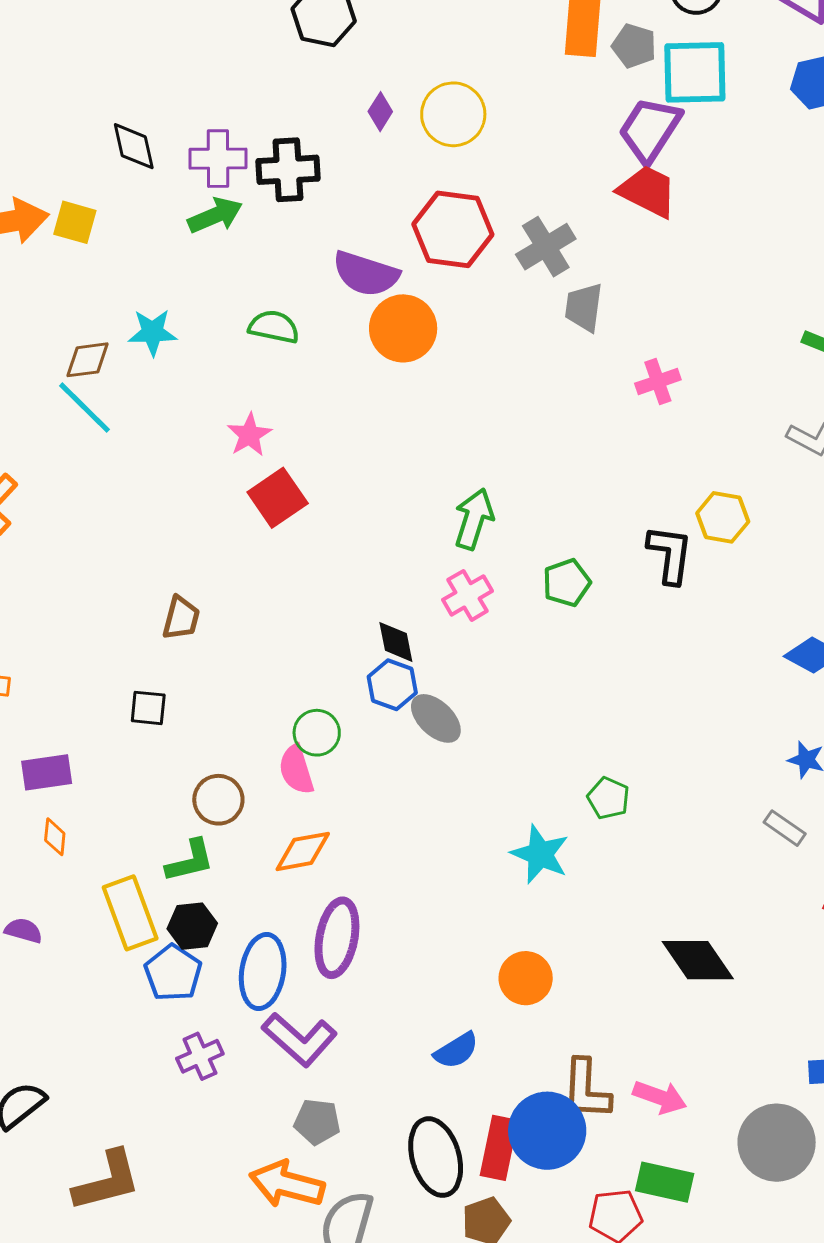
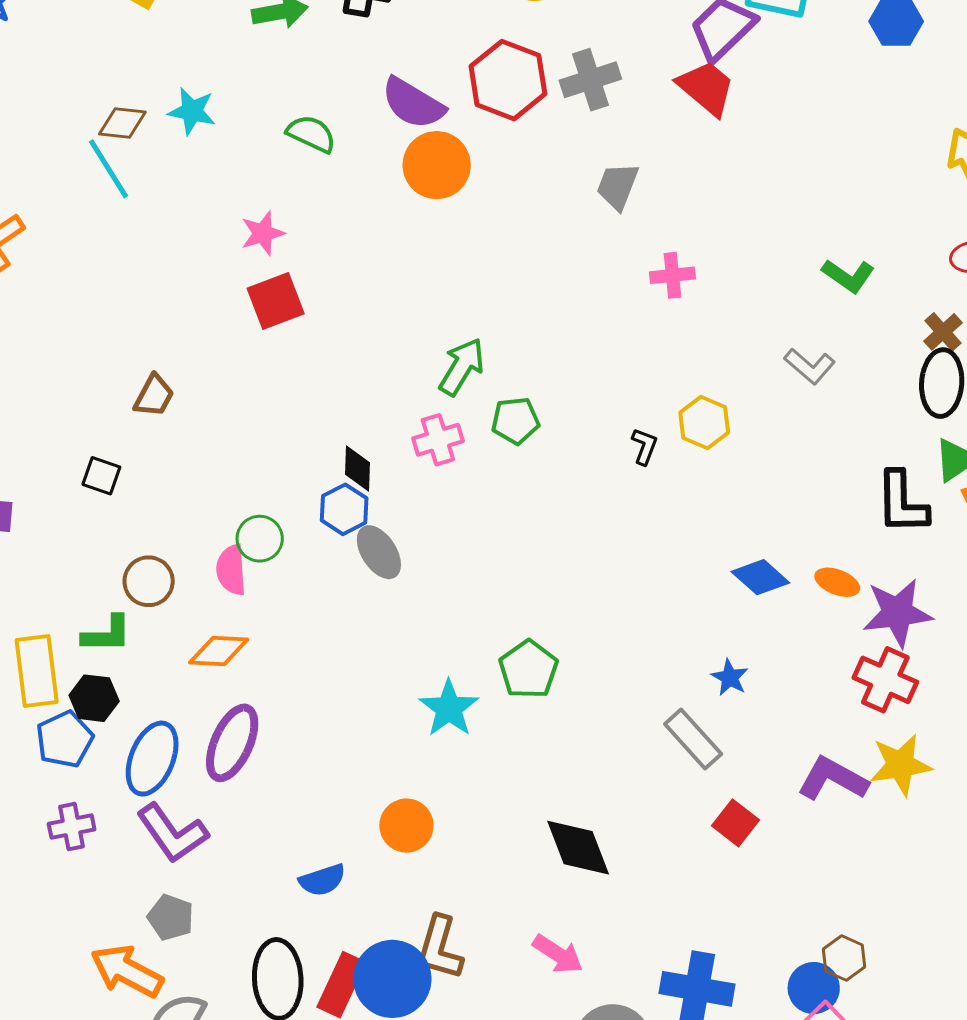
gray cross: (546, 247) -> (590, 80), moved
black L-shape: (670, 554) -> (644, 446), size x0.6
green pentagon: (567, 583) -> (515, 421), moved
green pentagon: (608, 798) -> (528, 669), size x1.4
gray rectangle: (785, 828) -> (693, 739), size x1.5
pink arrow: (660, 1097) -> (558, 954), moved

